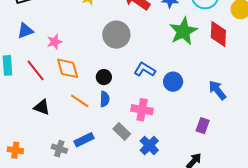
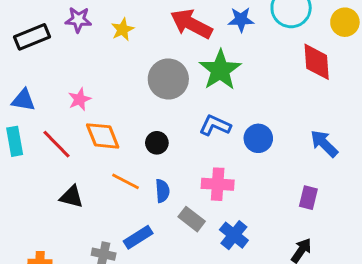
blue triangle: (25, 31) -> (23, 100), moved, turned 36
green star: (183, 31) -> (220, 70), moved
blue semicircle: (105, 99) -> (162, 191), moved

